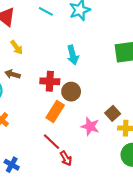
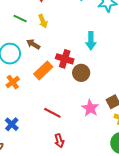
orange rectangle: (55, 111) -> (43, 70), moved
red line: (51, 142) -> (52, 113), turned -30
red arrow: (66, 158) -> (59, 141), moved

